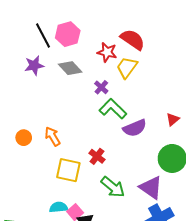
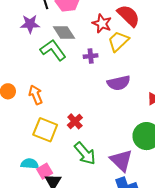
purple cross: (101, 87) -> (91, 56), turned 32
green L-shape: (113, 109) -> (53, 50), moved
purple semicircle: (135, 128) -> (119, 83), moved

